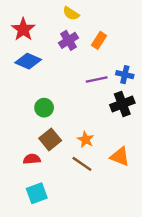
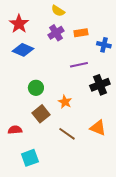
orange rectangle: (99, 40) -> (81, 33), turned 48
blue cross: (125, 75) -> (104, 45), moved
orange star: (86, 139) -> (65, 102), moved
red semicircle: (32, 159) -> (15, 130), moved

